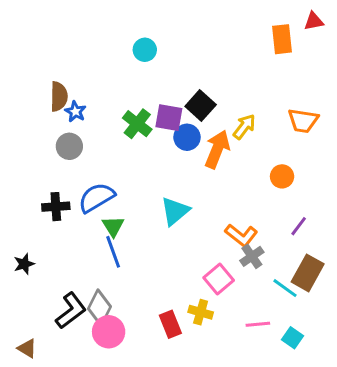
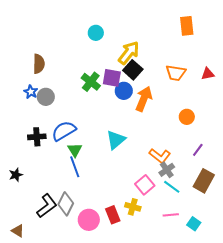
red triangle: (314, 21) -> (208, 74), moved
blue star: (75, 112) -> (31, 92), moved
orange trapezoid: (303, 121) -> (176, 73), moved
yellow arrow: (244, 127) -> (129, 53), moved, size x1.4
cyan line: (285, 288) -> (172, 187), moved
pink circle: (109, 332) -> (89, 220), moved

